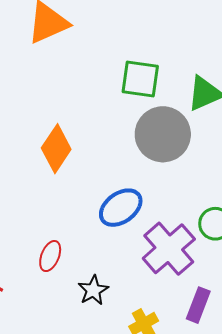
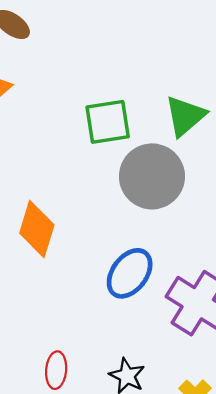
red ellipse: (50, 256) -> (56, 370), moved

